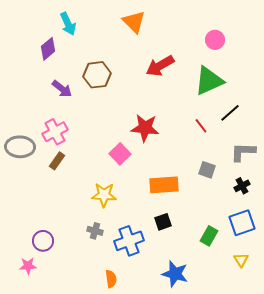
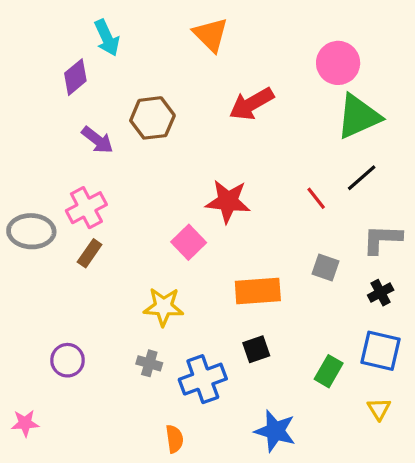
pink circle: (215, 40) -> (338, 63), size x1.4
green triangle: (209, 81) -> (359, 116), moved
blue square: (242, 223) -> (381, 351), turned 32
purple circle: (43, 241) -> (68, 360), moved
pink star: (28, 266) -> (25, 423), moved

